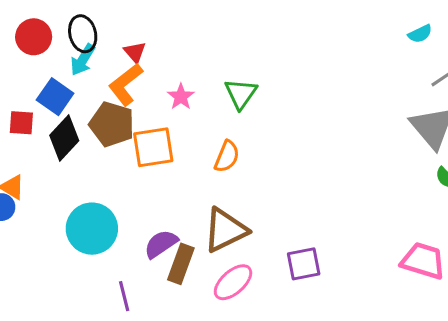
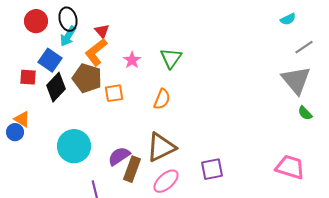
orange square: (153, 147) -> (114, 93), size x0.7

